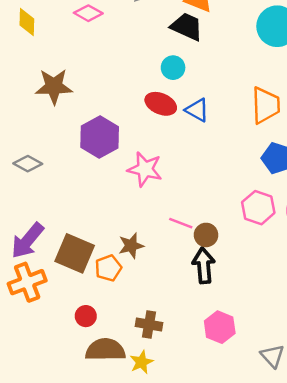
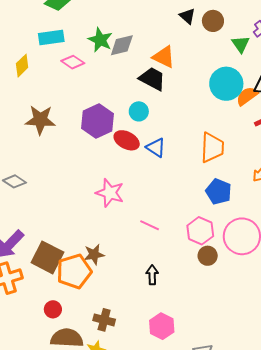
yellow diamond: (27, 22) -> (22, 66), turned 40
purple hexagon: (100, 137) -> (97, 121), moved
pink line: (181, 223) -> (150, 225), moved
brown circle: (206, 235) -> (208, 256), moved
black arrow: (204, 265) -> (152, 275), size x0.7
orange pentagon: (108, 268) -> (74, 271), size x1.6

